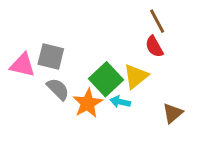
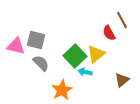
brown line: (157, 21) -> (122, 20), moved
orange star: (88, 103) -> (62, 90), moved

